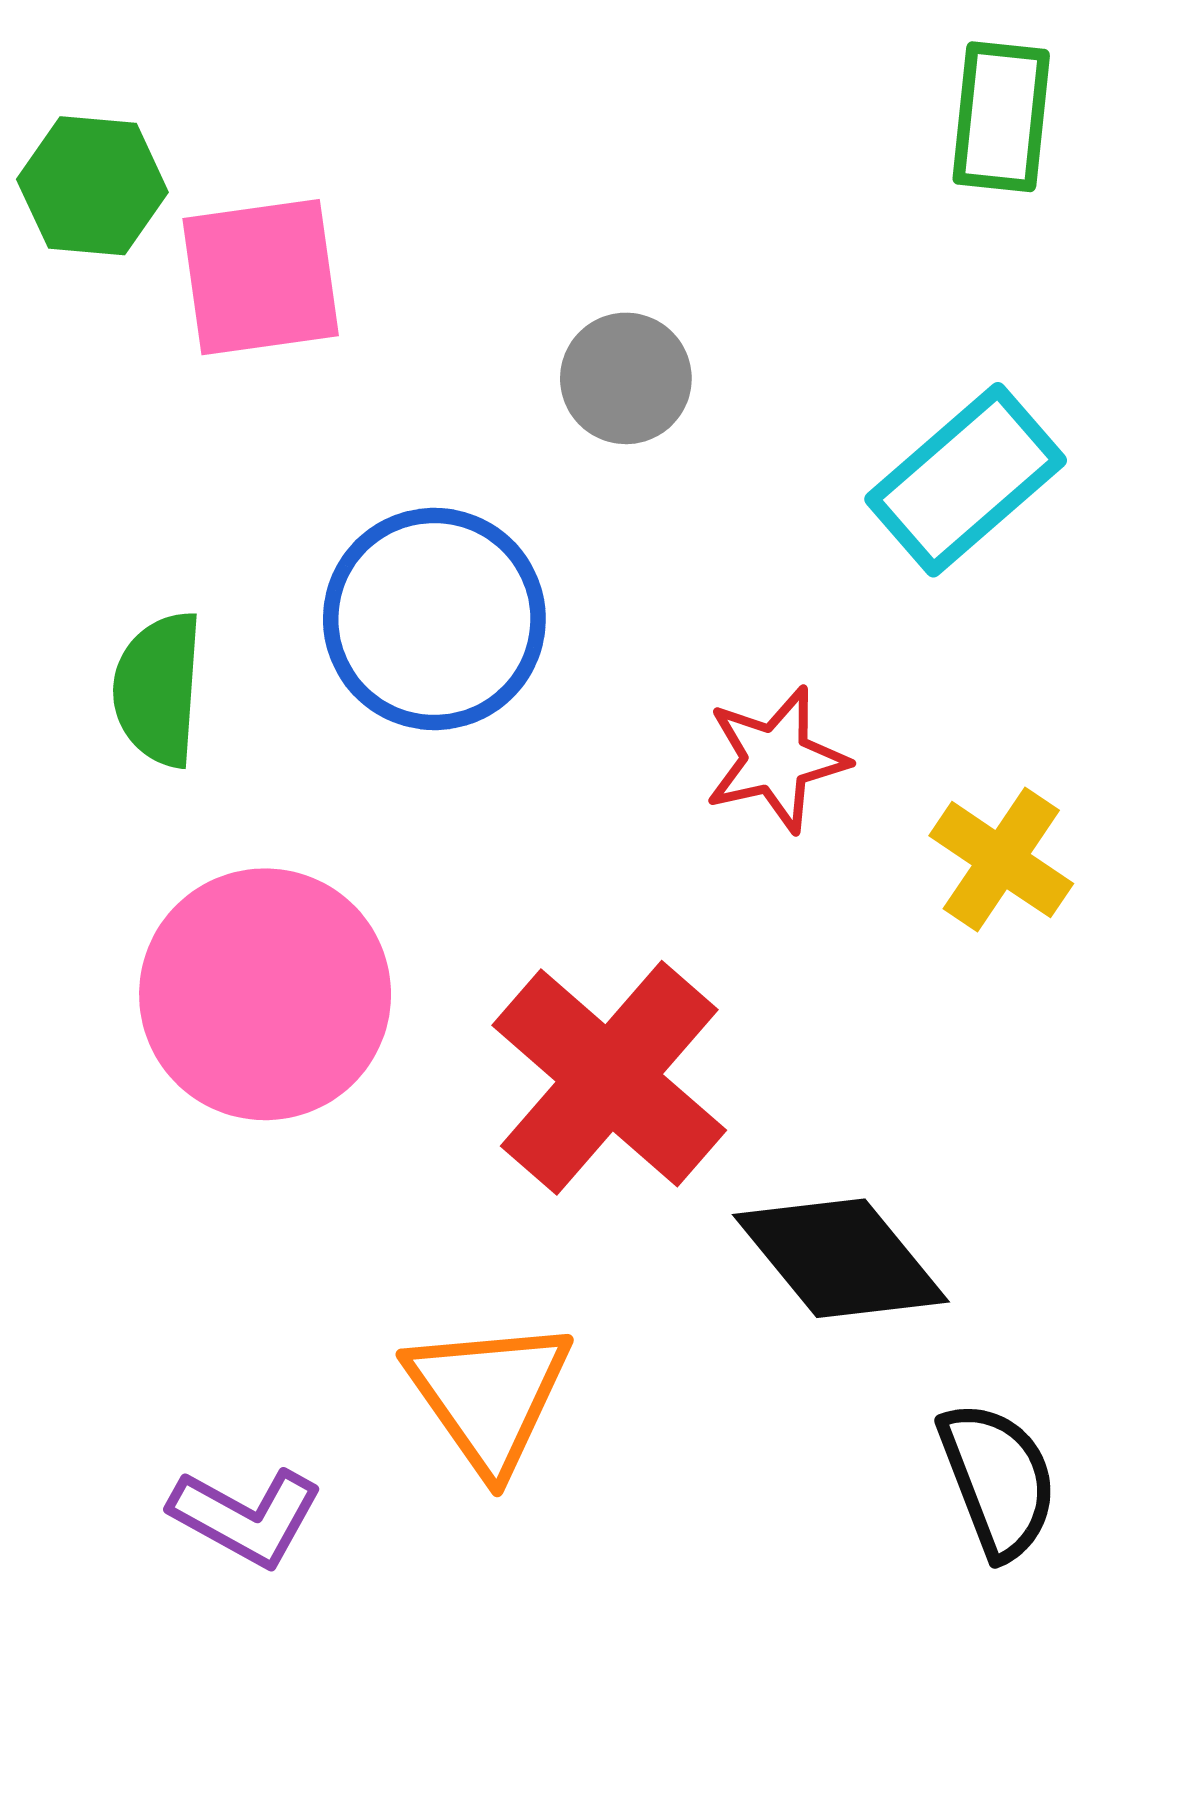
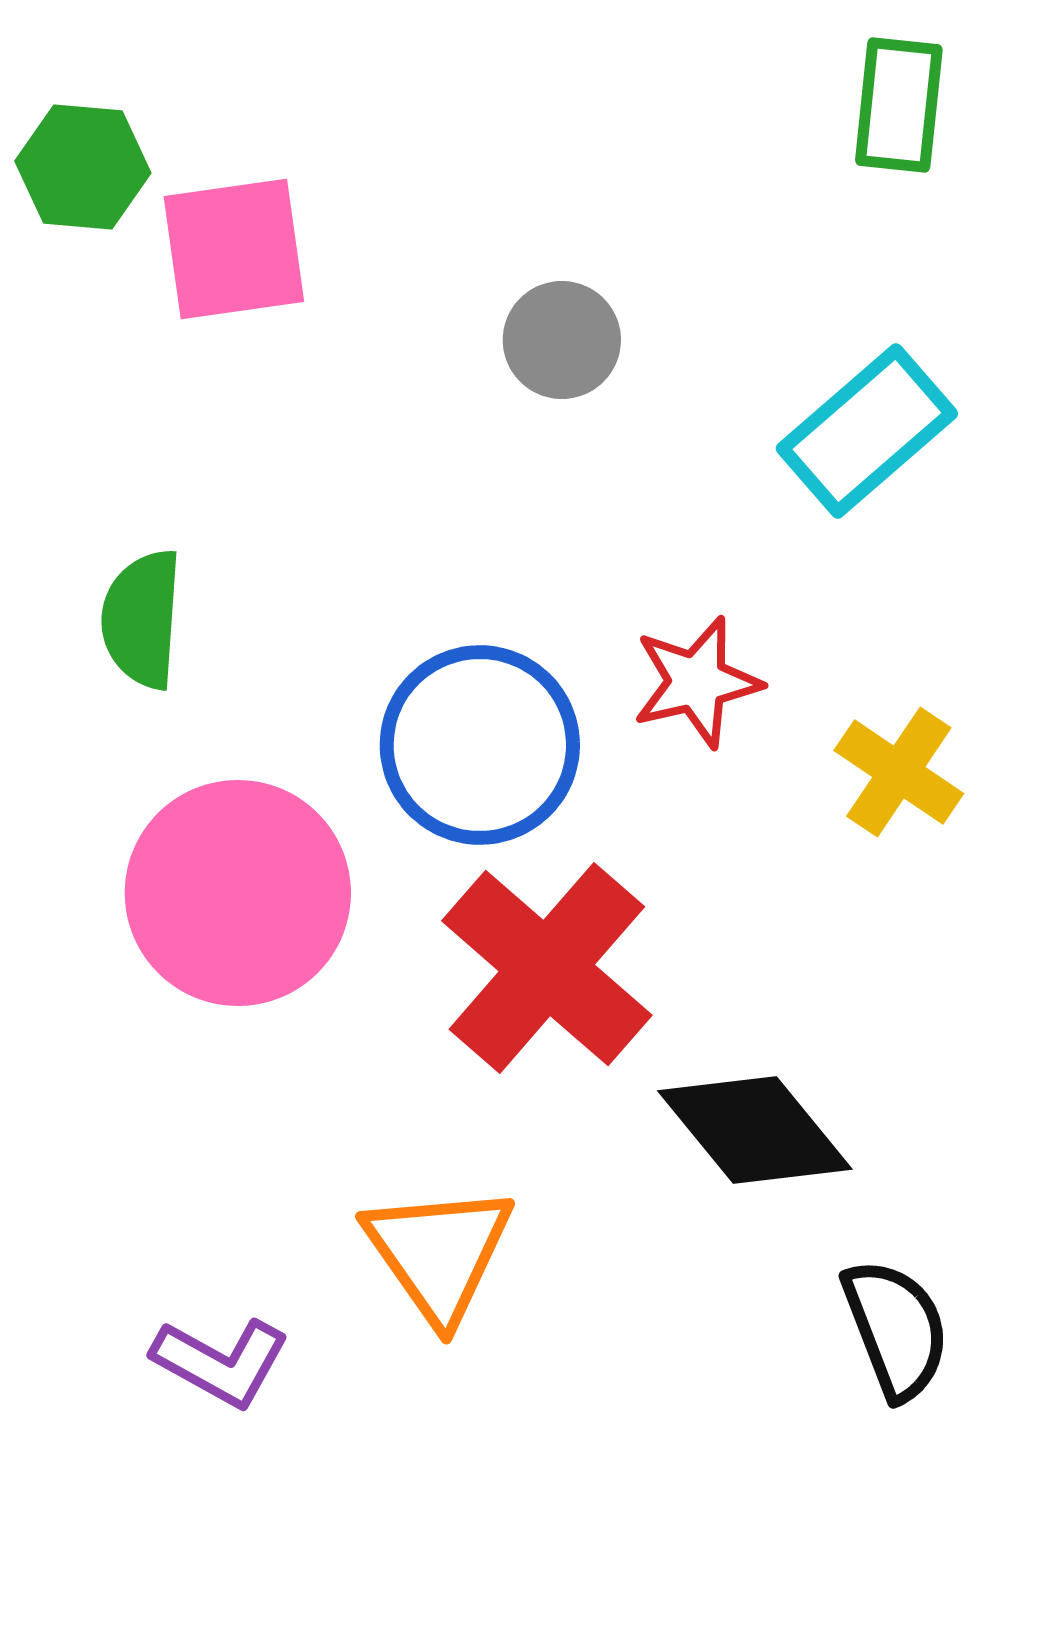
blue circle: (434, 619) -> (480, 745), moved

